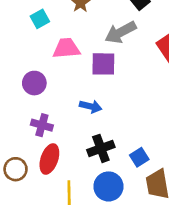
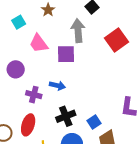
gray arrow: (121, 32) -> (78, 31), turned 115
pink trapezoid: (66, 48) -> (39, 43), turned -120
purple cross: (42, 125) -> (34, 95), moved

